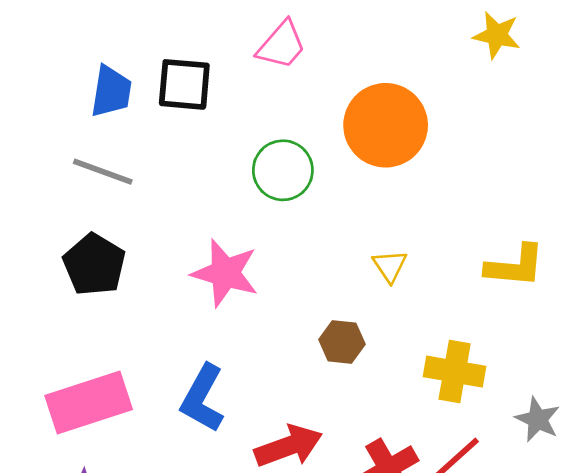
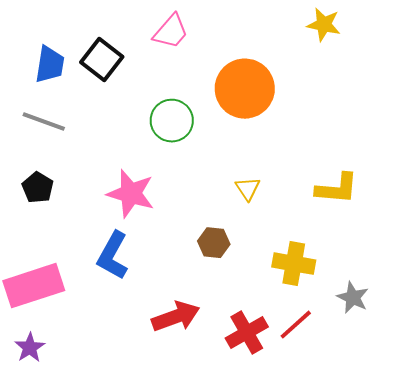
black square: (184, 84) -> (102, 60), turned 33
black pentagon: (94, 265) -> (38, 188), size x0.7
blue L-shape: (203, 398) -> (113, 256), moved

